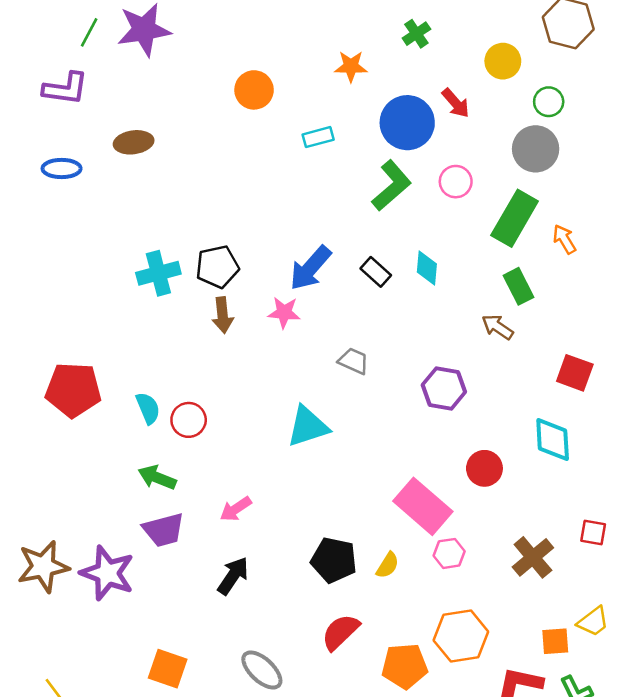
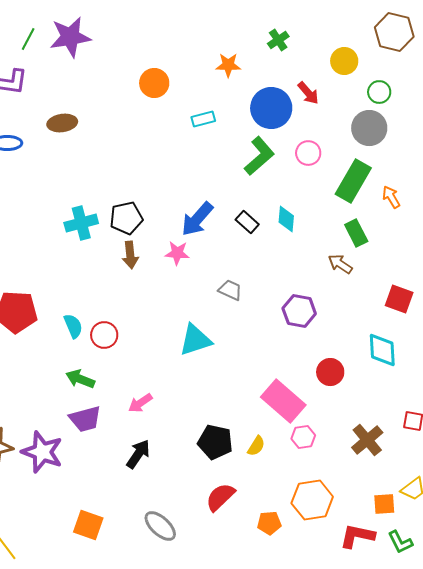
orange pentagon: (405, 666) -> (269, 523), size x0.7

